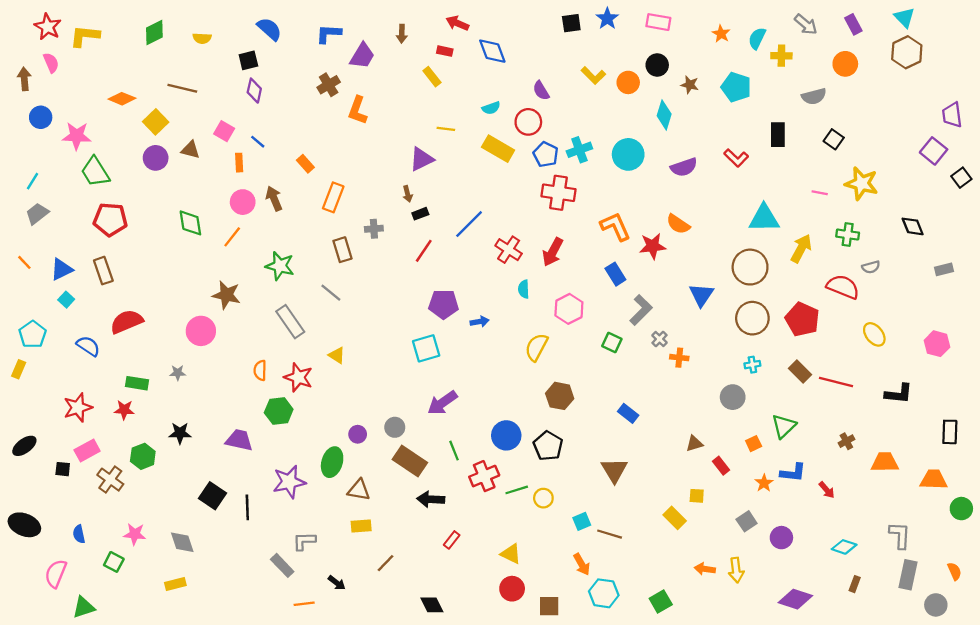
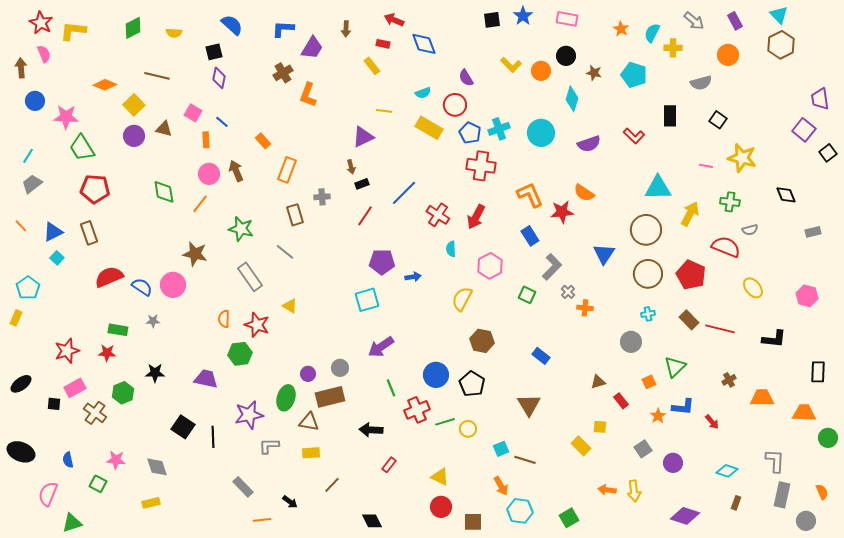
blue semicircle: (88, 346) -> (142, 287), moved
brown rectangle: (410, 461) -> (330, 397), moved, turned -48
gray L-shape: (304, 541) -> (269, 446), moved

